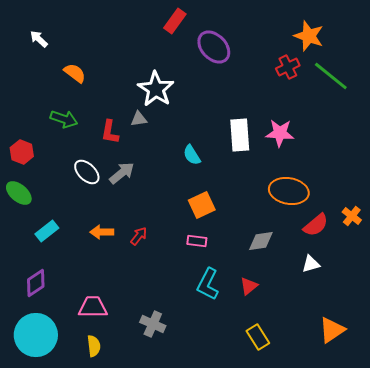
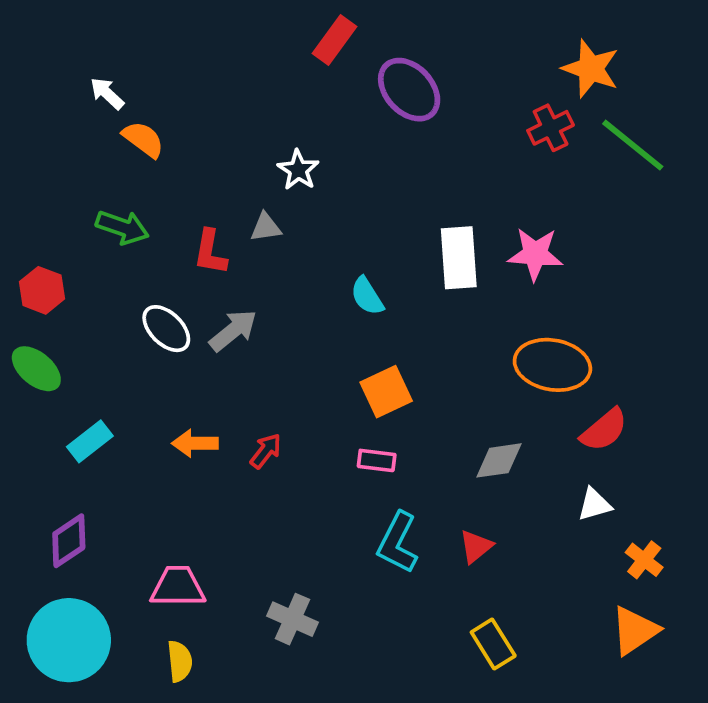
white arrow: (39, 39) -> (107, 93), moved
white star: (156, 89) -> (298, 170), size x0.6
orange cross: (352, 216) -> (644, 560), moved

